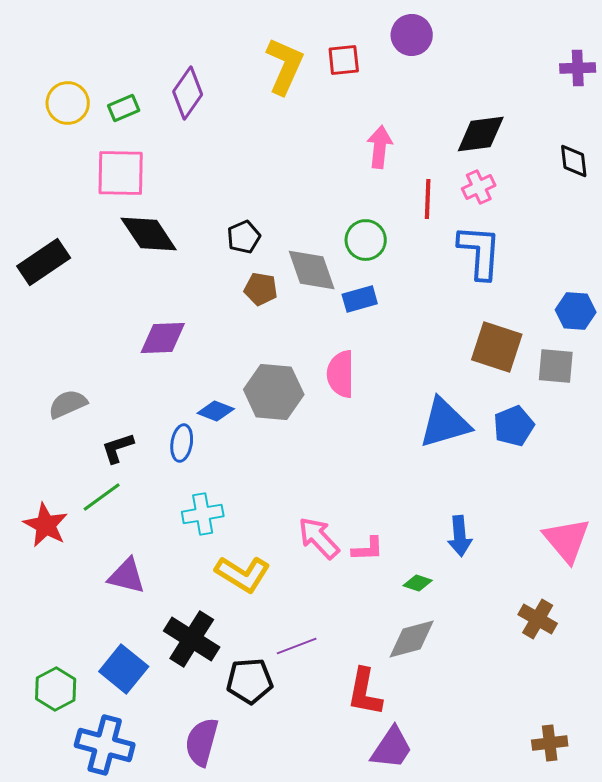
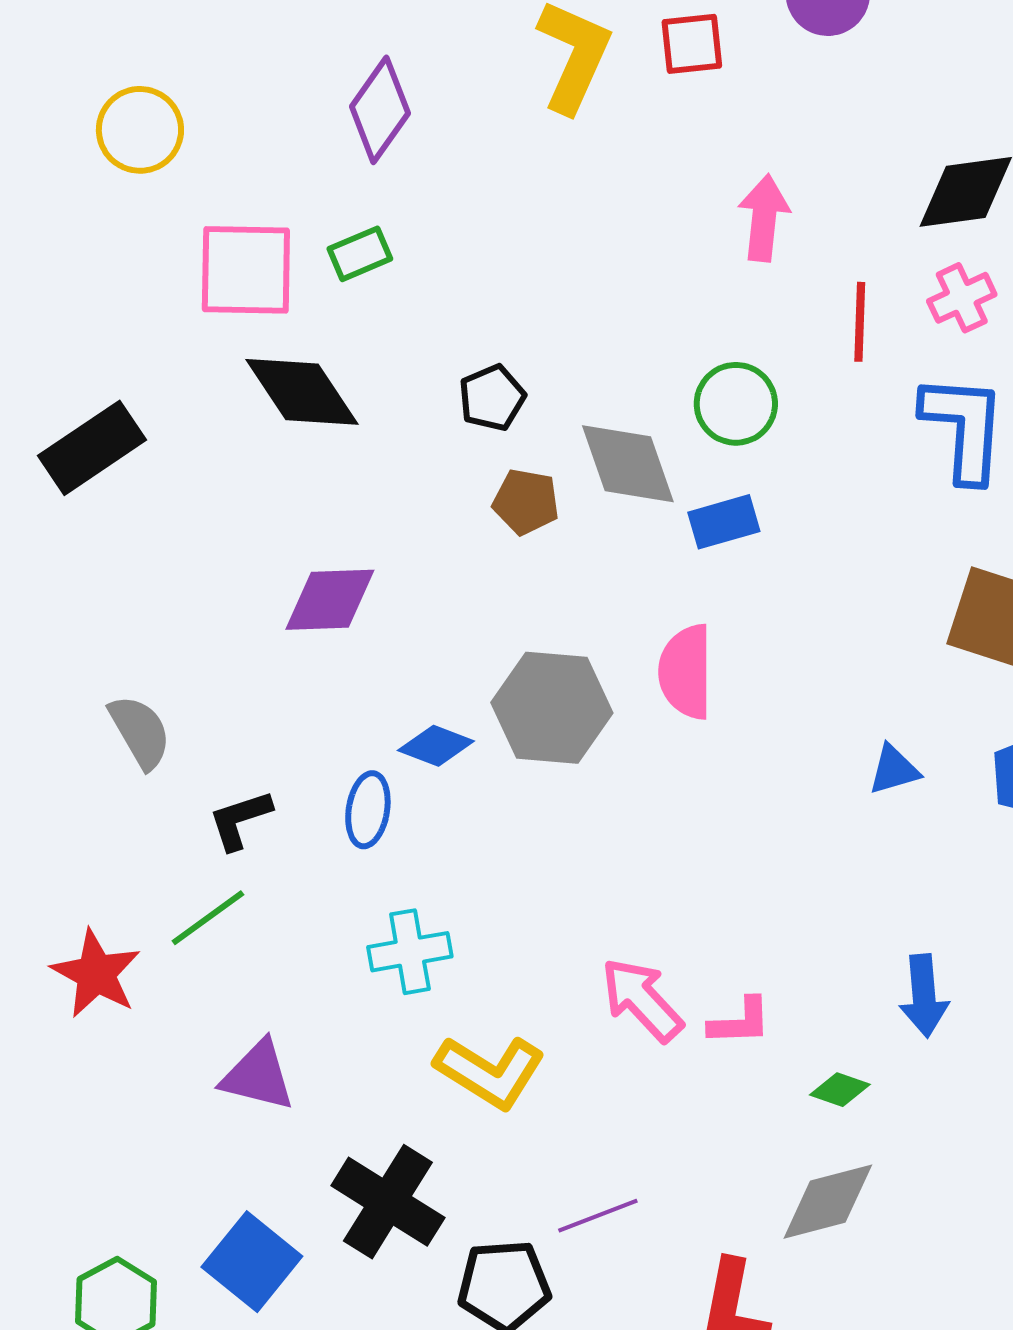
green rectangle: (124, 108) -> (360, 254), moved
gray semicircle: (68, 404) -> (140, 732), turned 84
blue triangle: (445, 423) -> (894, 770), size x0.5

